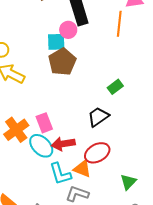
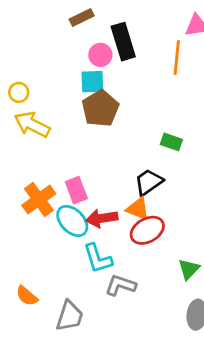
pink circle: (68, 30) -> (100, 55), moved
green rectangle: (115, 87) -> (171, 142), turned 56
orange triangle: (82, 169) -> (138, 209), moved

